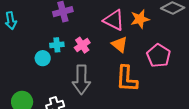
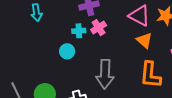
cyan cross: (57, 45) -> (79, 31), moved
pink cross: (82, 45) -> (99, 28), moved

